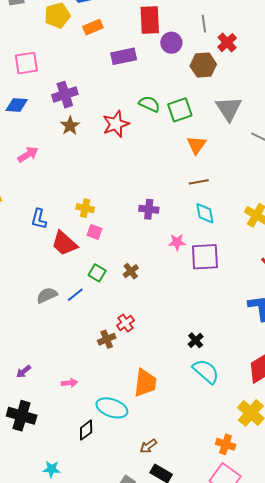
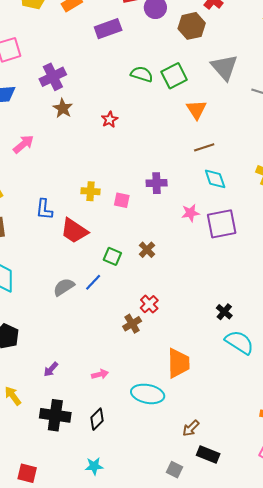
red star: (116, 124) -> (110, 120), moved, size x0.6
pink square: (95, 232) -> (122, 200), moved
black diamond: (86, 430) -> (97, 419), moved

